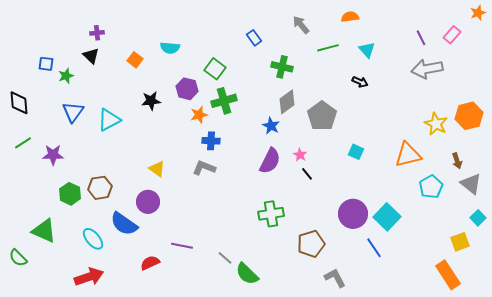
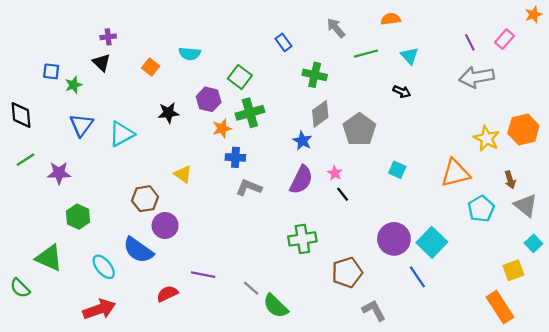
gray L-shape: (204, 168) -> (249, 188), moved
yellow triangle: (157, 169) -> (183, 174), moved
brown hexagon: (100, 188) -> (145, 199), moved

